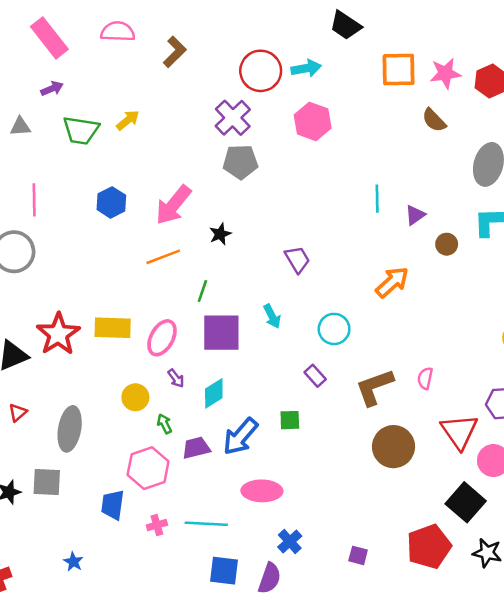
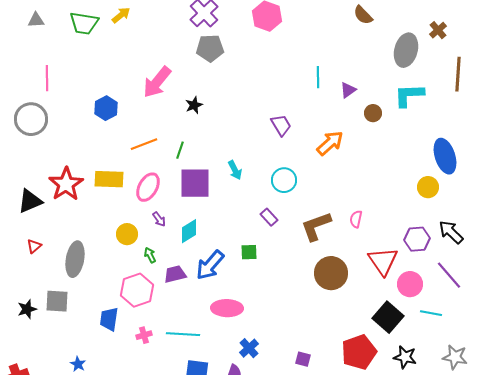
blue hexagon: (111, 202) -> (106, 108), moved
orange line: (163, 257) -> (144, 144), moved
purple trapezoid: (297, 259) -> (281, 125), moved

